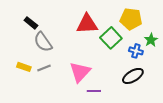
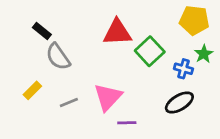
yellow pentagon: (131, 19) -> (194, 20), moved
yellow rectangle: (24, 67) -> (32, 90), turned -64
gray line: (44, 68) -> (69, 103), moved

